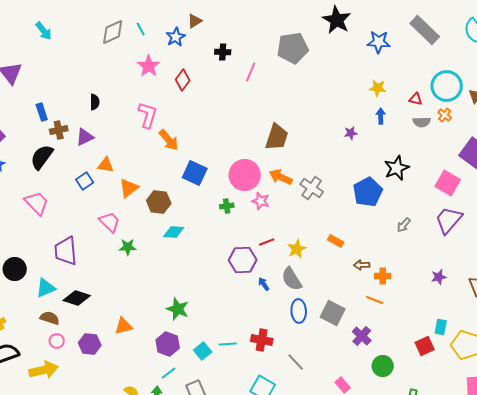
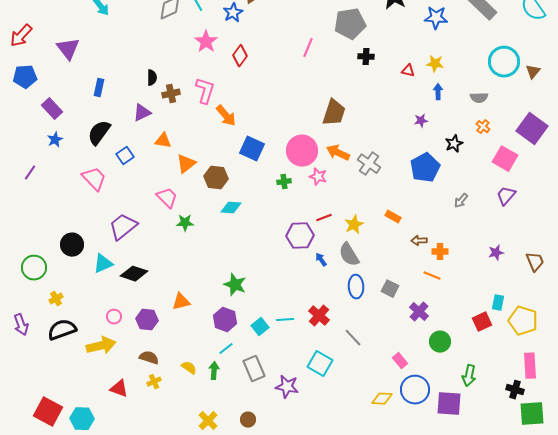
black cross: (223, 52) -> (366, 57), moved
red triangle: (416, 99) -> (408, 71), moved
blue rectangle: (42, 112) -> (99, 88), turned 30
orange cross: (445, 115) -> (483, 127), moved
brown cross: (59, 130) -> (171, 94), moved
purple star: (351, 133) -> (421, 121), moved
black star: (397, 168) -> (454, 144), size x0.7
blue square: (85, 181) -> (125, 156), moved
purple trapezoid: (449, 220) -> (506, 196), size x0.7
purple trapezoid: (66, 251) -> (123, 227), turned 56
gray square: (333, 313) -> (390, 289), size x0.7
brown semicircle: (50, 318) -> (149, 358), moved
red cross: (262, 340) -> (319, 316), turned 30

